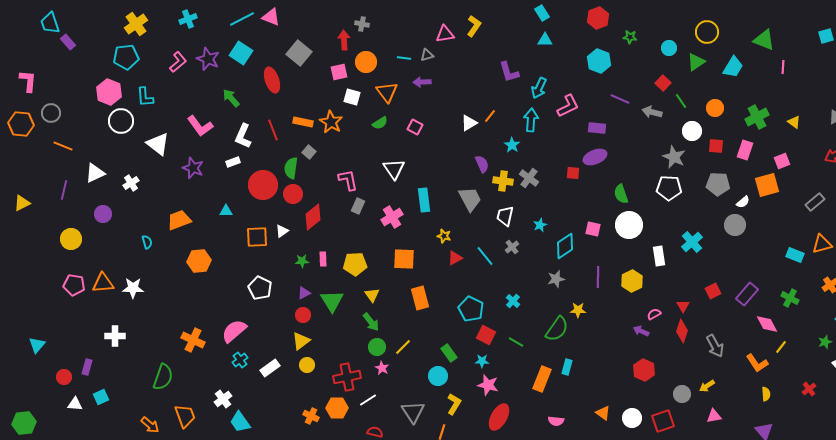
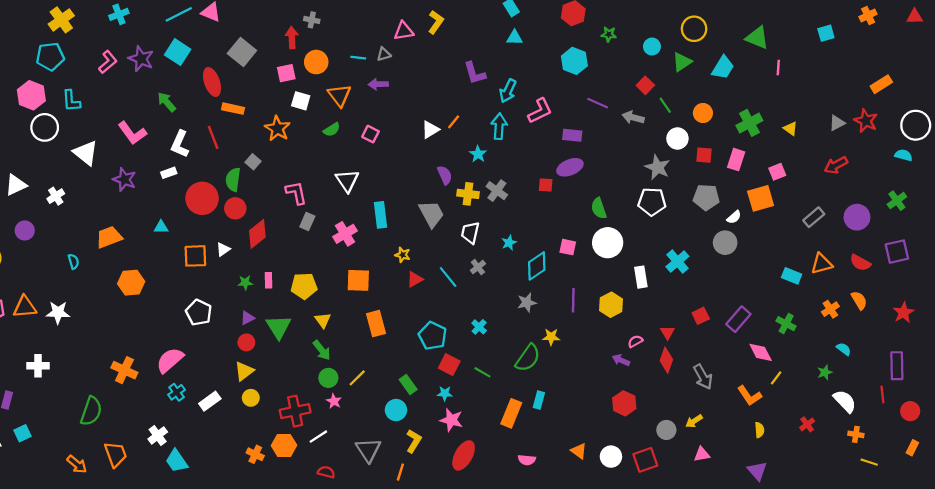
orange rectangle: (303, 122) -> (233, 109), moved

